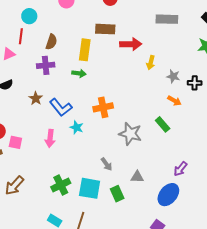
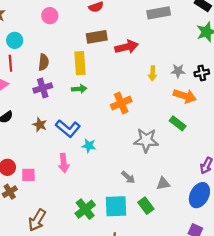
yellow arrow: (151, 63) -> (153, 73), moved
orange arrow: (174, 101) -> (185, 96), size x1.5
orange cross: (103, 107) -> (121, 103), moved

